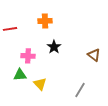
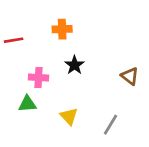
yellow triangle: (40, 84) -> (69, 116), moved

